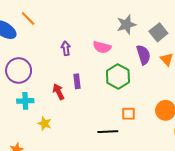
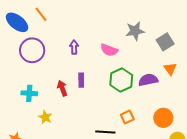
purple semicircle: (143, 55) -> (148, 80), moved, turned -90
purple circle: (19, 70) -> (32, 50), moved
orange square: (129, 114) -> (127, 117), turned -32

